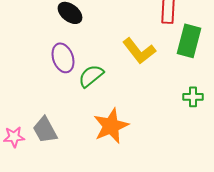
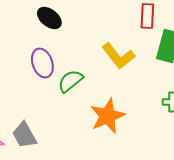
orange star: (111, 126) -> (107, 116), moved

